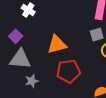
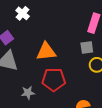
gray star: (32, 81) -> (28, 93), moved

